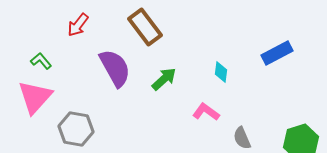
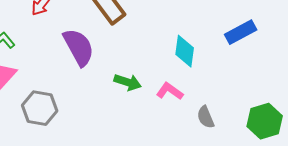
cyan diamond: (221, 72) -> (185, 51), size x1.5
green arrow: (164, 79) -> (128, 82), moved, turned 60

